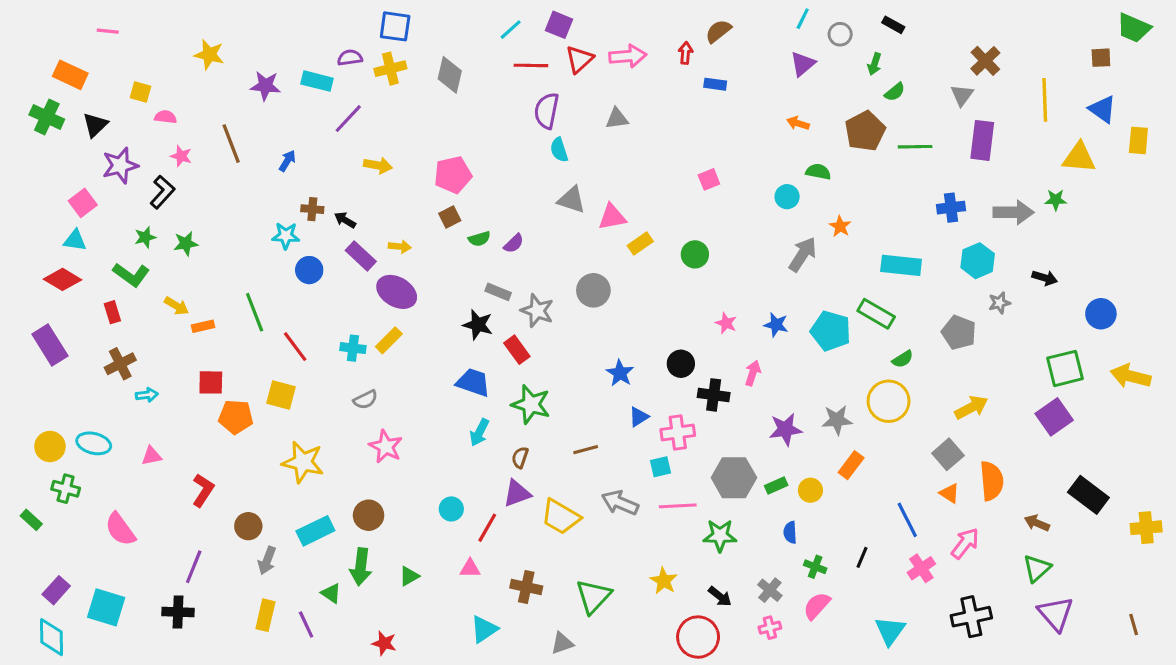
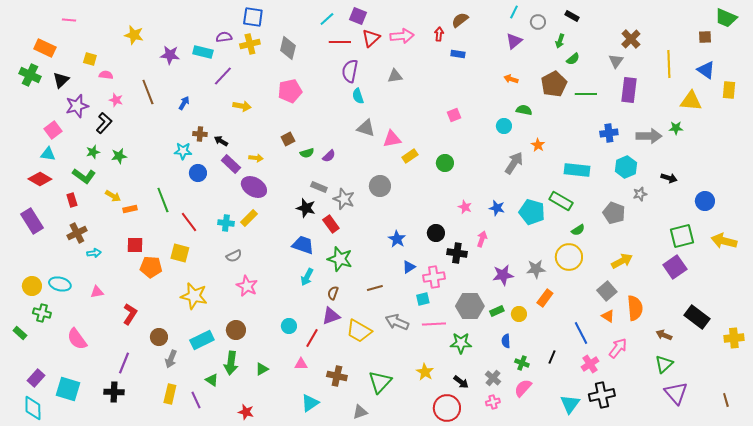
pink pentagon: (453, 175) -> (290, 91), moved
black cross: (971, 617) -> (602, 395), moved

